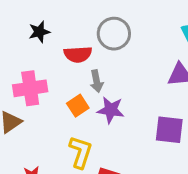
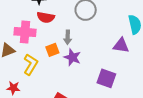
red semicircle: (78, 54) -> (46, 17), moved
yellow L-shape: (81, 152) -> (31, 64), moved

